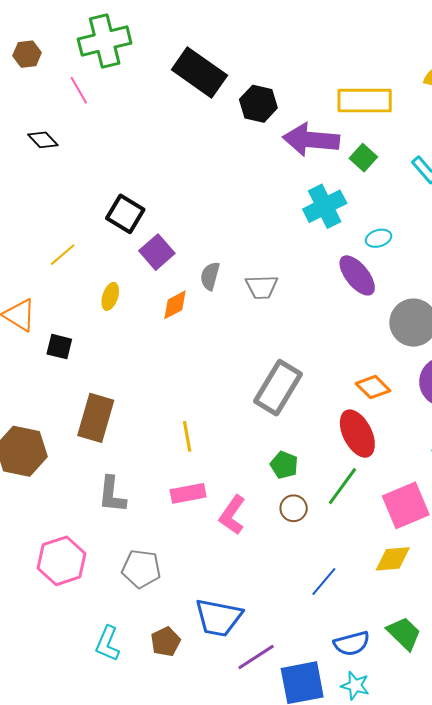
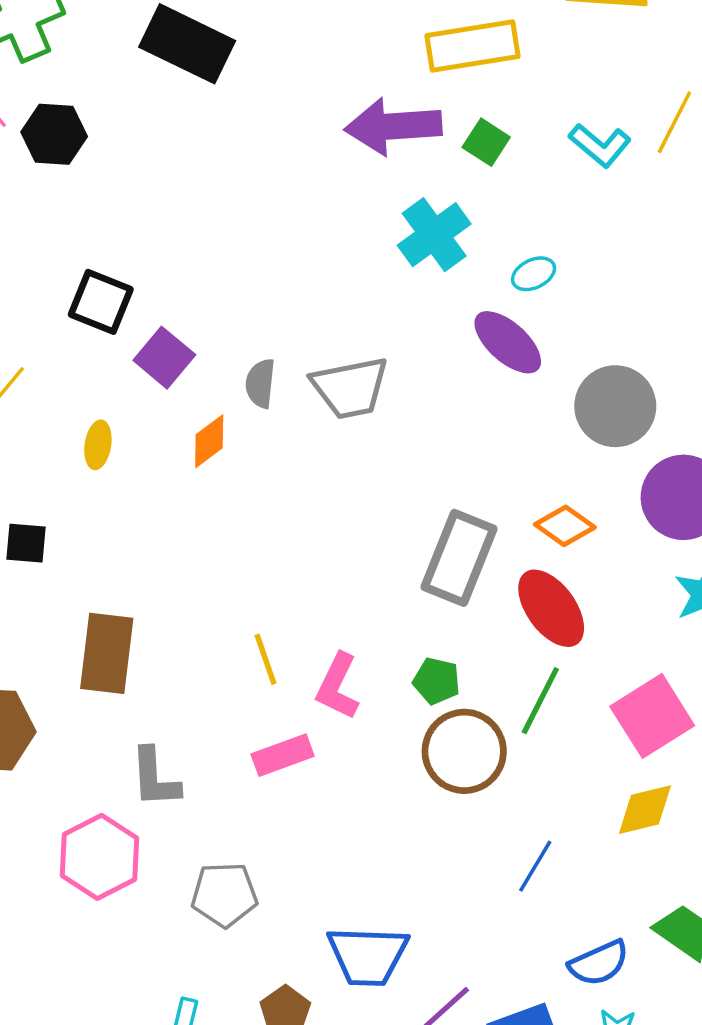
black hexagon: (258, 104) -> (54, 134), moved
gray trapezoid: (262, 287) -> (350, 388), size x1.4
gray rectangle: (278, 388) -> (459, 558), moved
brown circle: (294, 508) -> (464, 751), size x1.8
pink L-shape: (232, 515) -> (338, 686), moved
pink hexagon: (61, 561) -> (99, 857), moved

